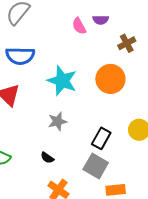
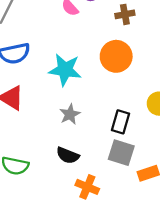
brown cross: (127, 43) -> (125, 14), turned 30
black semicircle: (47, 158) -> (68, 155), size x1.5

